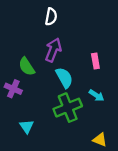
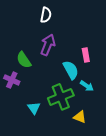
cyan semicircle: (64, 78) -> (71, 70), moved
cyan triangle: (27, 126) -> (34, 108), moved
yellow triangle: (100, 140) -> (80, 117), moved

